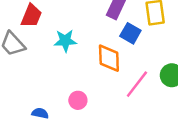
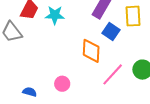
cyan star: (65, 41) -> (55, 15), moved

